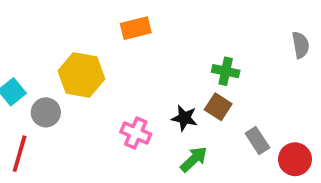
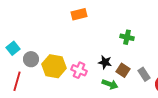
yellow hexagon: (81, 75) -> (54, 66), moved
brown square: (218, 107) -> (123, 70), moved
green arrow: (194, 159) -> (110, 84), turned 63

